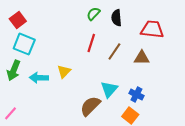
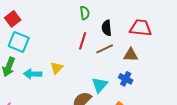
green semicircle: (93, 14) -> (85, 13), turned 128
black semicircle: (117, 18) -> (107, 28), moved
brown line: (114, 51) -> (105, 49), turned 30
blue cross: (136, 94) -> (126, 79), moved

